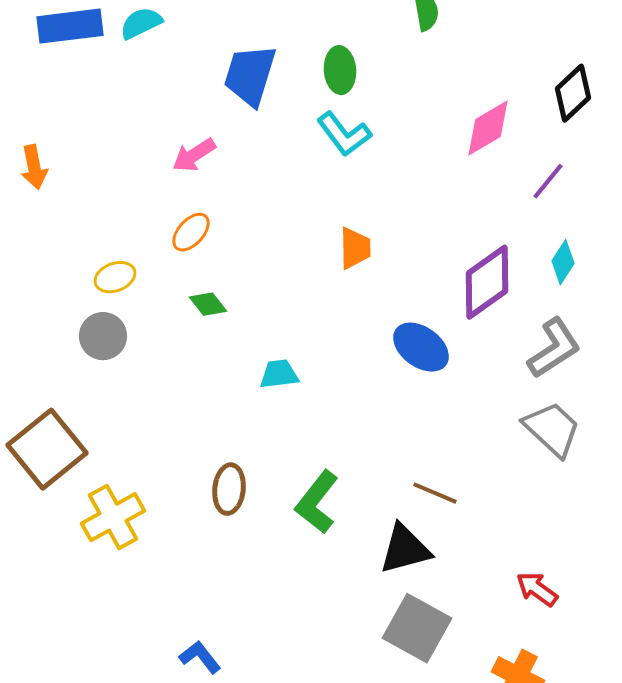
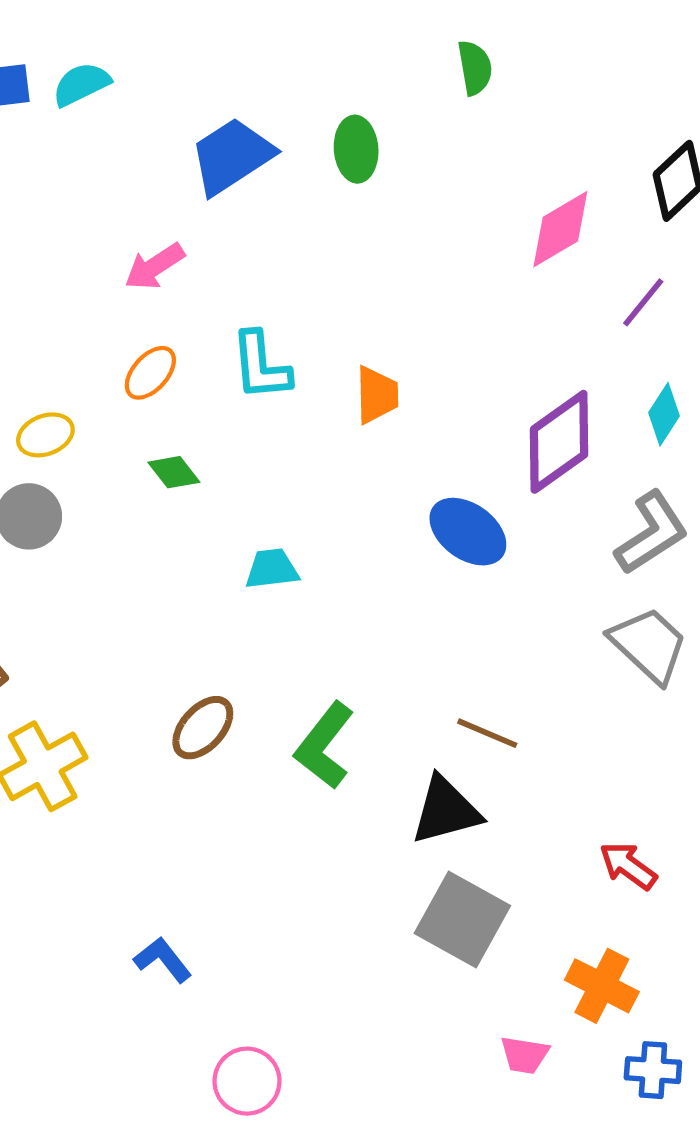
blue trapezoid: (250, 75) -> (232, 156), turned 40
cyan L-shape: (344, 134) -> (261, 366), moved, turned 32
brown ellipse: (229, 489) -> (203, 728), turned 36

